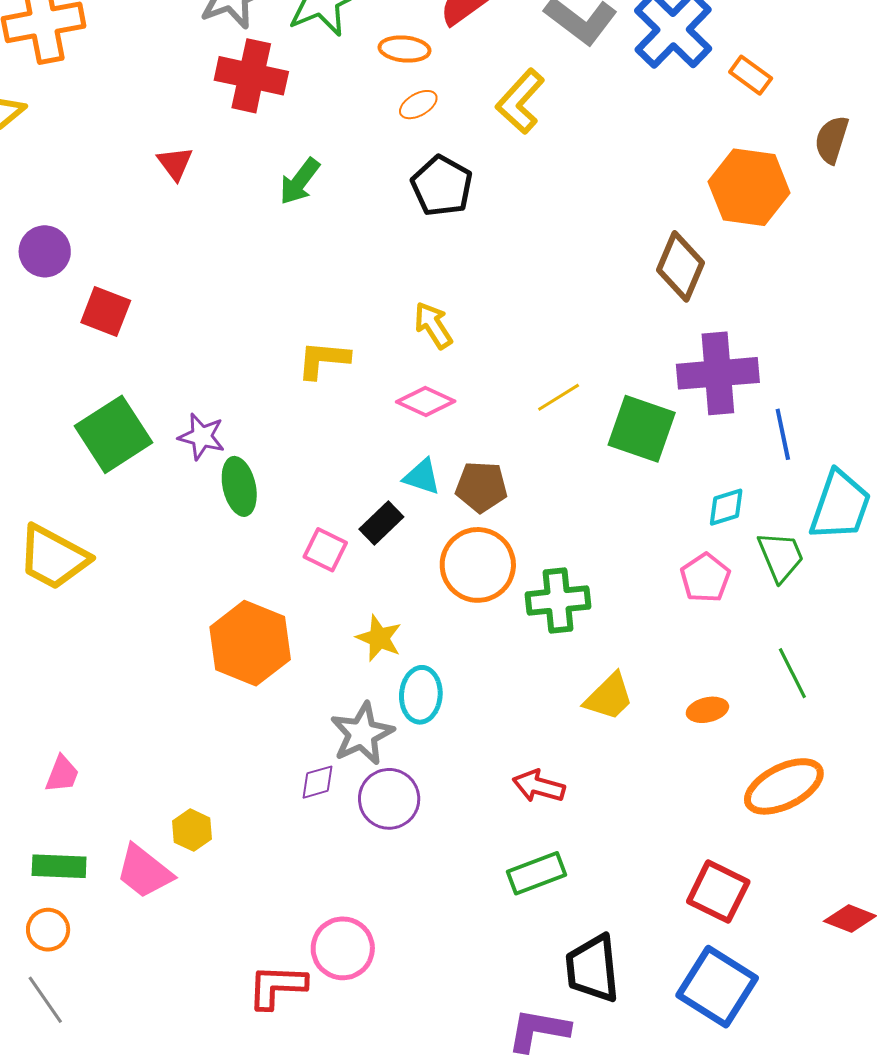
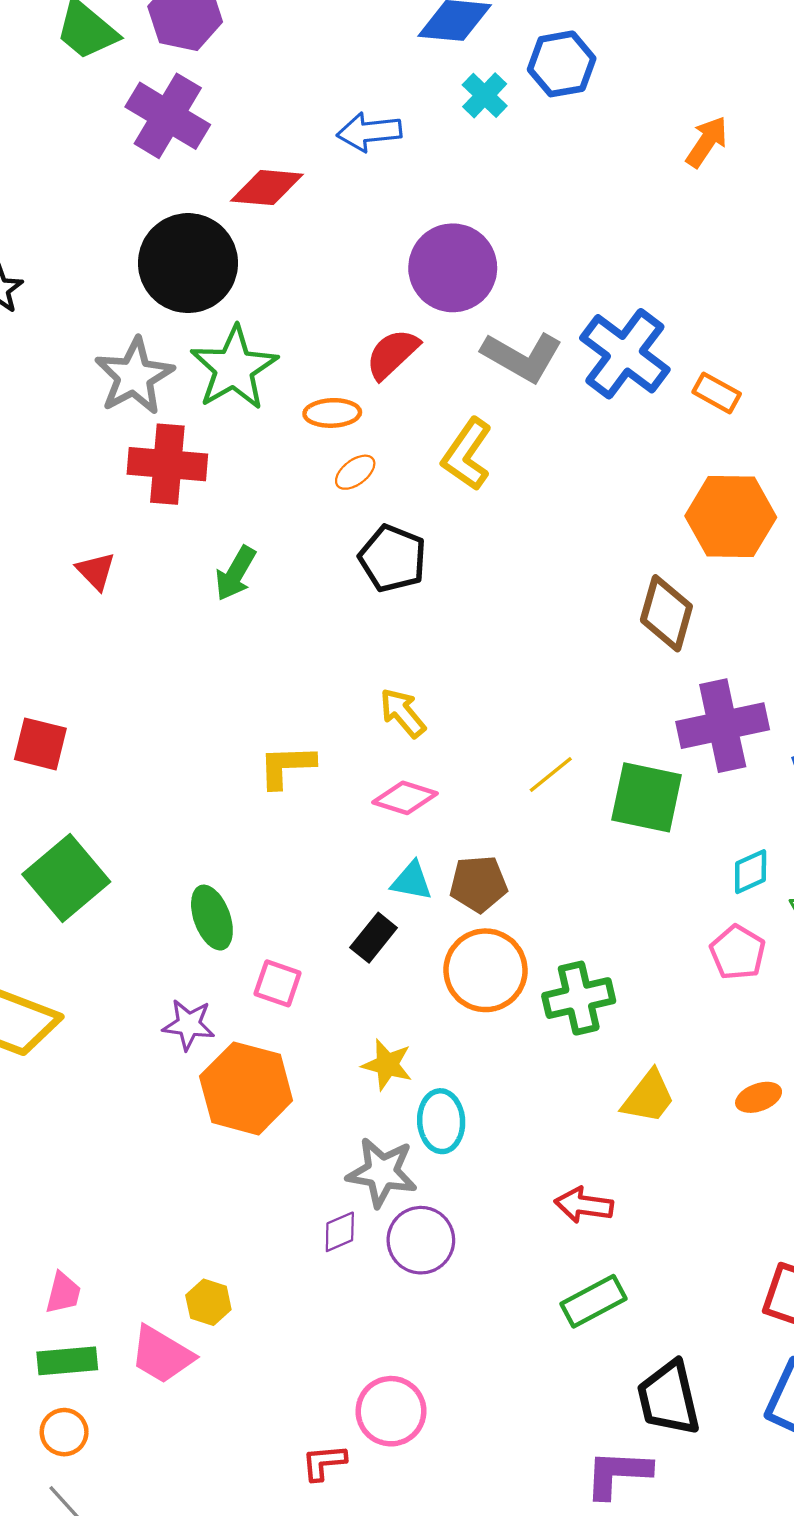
purple star: (202, 437) -> (189, 1025), moved
pink square: (325, 550) -> (278, 983), moved
gray star: (362, 734) -> (382, 1172), turned -30
pink trapezoid: (62, 774) -> (63, 1293), moved
red L-shape: (277, 986) -> (324, 1462), size x0.7

